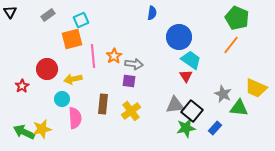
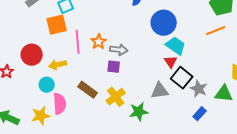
orange line: (231, 45) -> (216, 31), turned 30
gray star: (223, 94) -> (199, 89), moved
brown rectangle: (103, 104) -> (88, 90), turned -60
black square: (192, 111) -> (182, 78), moved
green star: (186, 128) -> (139, 112), moved
yellow star: (42, 129) -> (41, 116), moved

